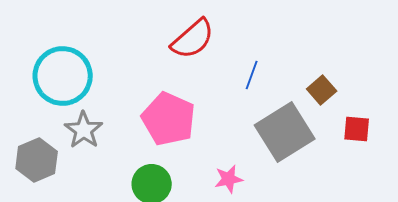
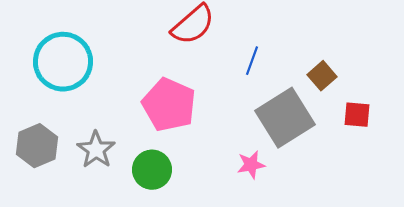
gray star: (84, 130) -> (96, 150), moved
pink star: (229, 179) -> (251, 165), moved

